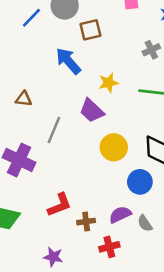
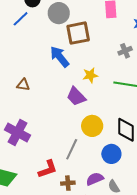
blue line: (31, 18) -> (21, 19), moved
brown square: (90, 30) -> (78, 33), size x1.4
gray line: (54, 130) -> (72, 149), moved

